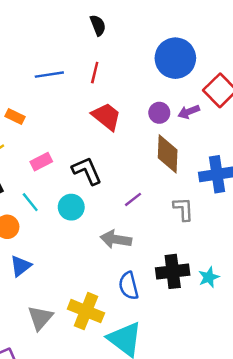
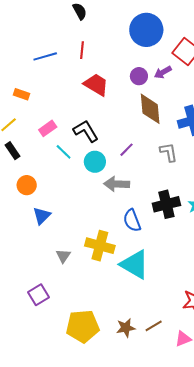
cyan line: (30, 202) -> (64, 152), moved
cyan circle: (71, 207) -> (95, 162), moved
gray triangle: (40, 318) -> (63, 256), size x0.7

